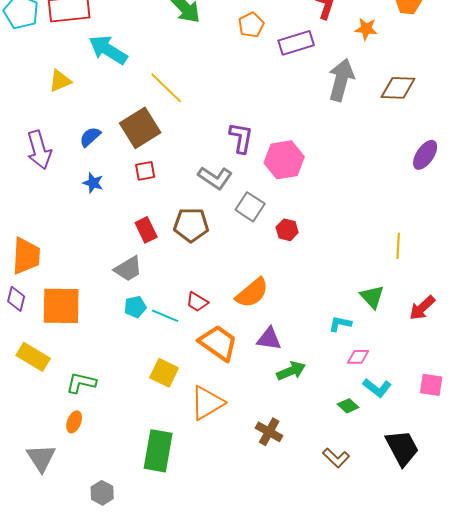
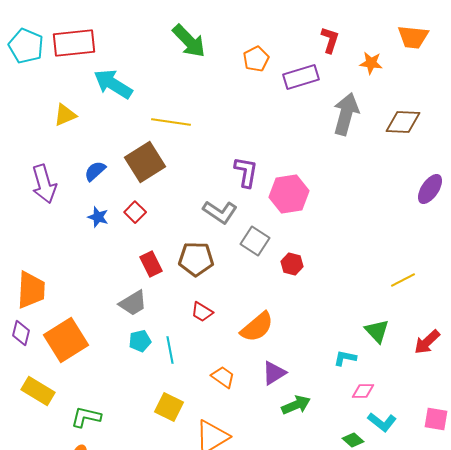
yellow line: (166, 88) -> (171, 122), turned -36
red square: (145, 171) -> (135, 212), moved, turned -35
yellow line: (398, 246) -> (403, 280), turned 60
red trapezoid: (197, 302) -> (202, 312), moved
orange square: (61, 306) -> (66, 340), turned -33
cyan line: (165, 316) -> (170, 350), turned 56
purple triangle: (269, 339) -> (274, 373), turned -40
orange trapezoid: (218, 343) -> (223, 377), size x0.6

